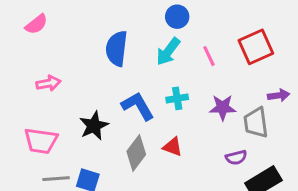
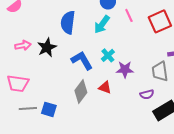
pink line: (209, 56) -> (129, 15), moved
cyan cross: (177, 98) -> (108, 55), turned -32
purple star: (223, 108) -> (125, 69), moved
black star: (94, 126) -> (47, 47), moved

